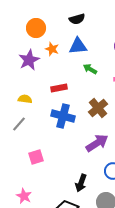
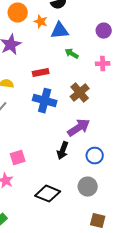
orange star: (52, 49) -> (41, 22), moved
pink square: (36, 157) -> (18, 158), moved
black arrow: (81, 183) -> (63, 151), moved

